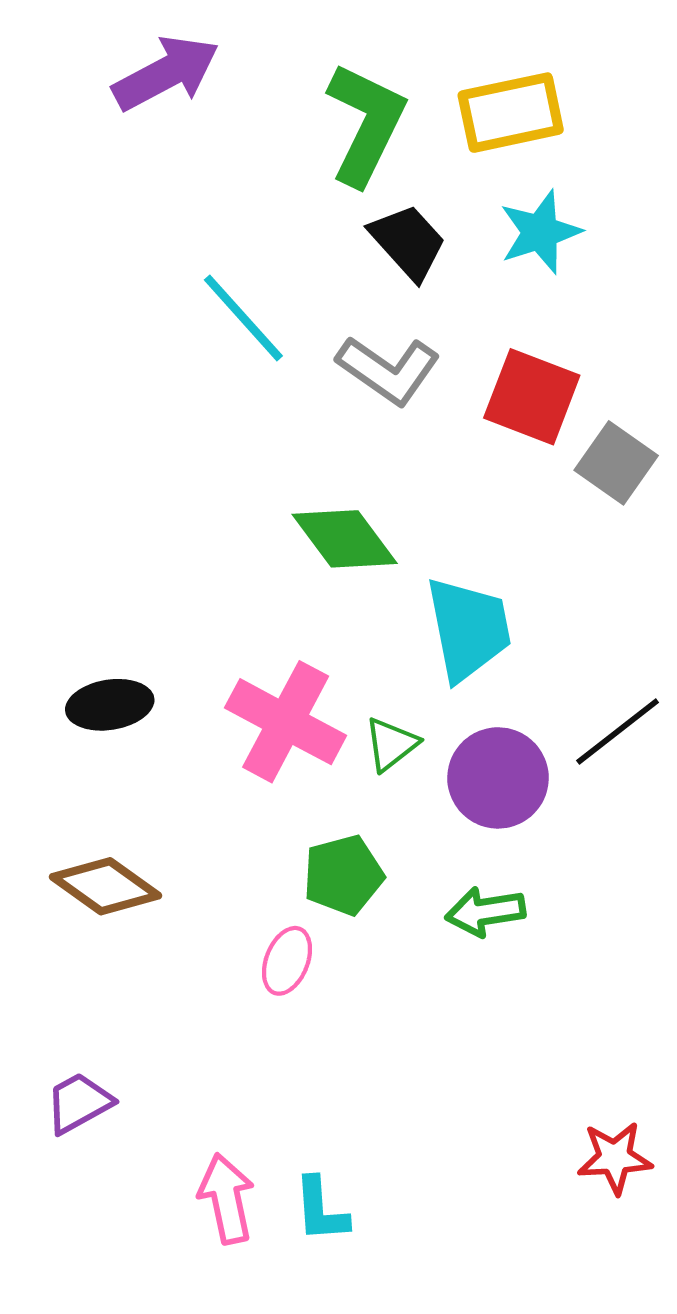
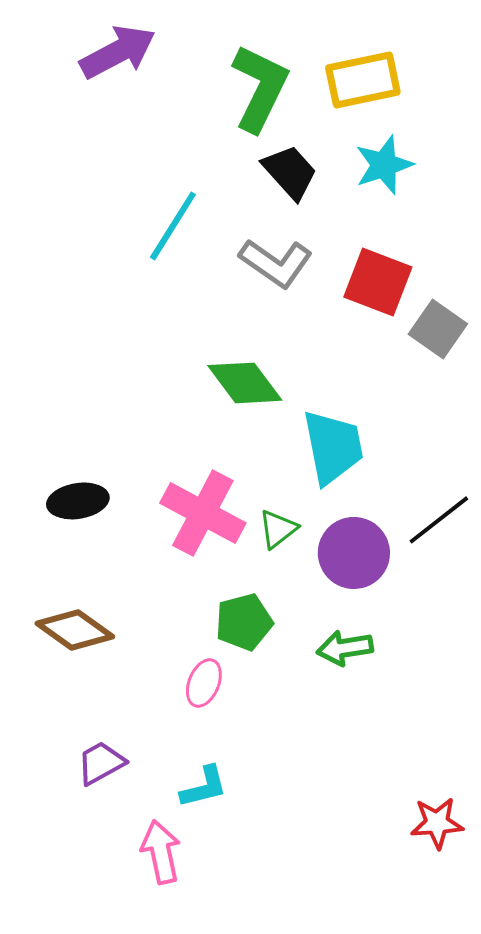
cyan line: (243, 318) -> (173, 226), turned 74
purple trapezoid: (79, 1103) -> (101, 763), moved
cyan L-shape: (321, 1210) -> (204, 787), moved, turned -100

